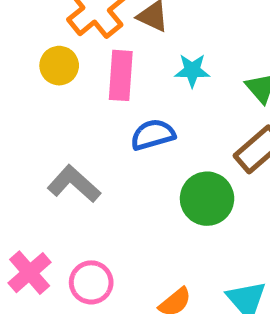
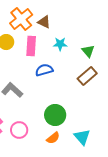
green circle: (207, 199) -> (55, 115), moved

